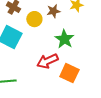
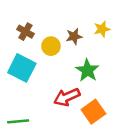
orange square: (69, 73) -> (93, 112), turned 30

